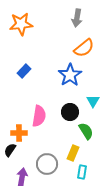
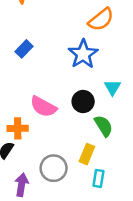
pink semicircle: (39, 116) -> (43, 107), turned 110

